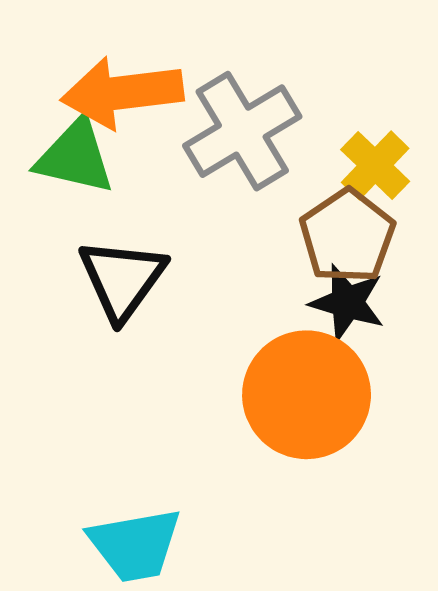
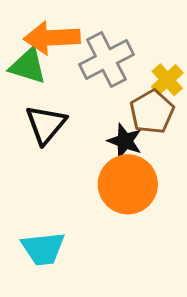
black star: (347, 303) -> (125, 141), moved

